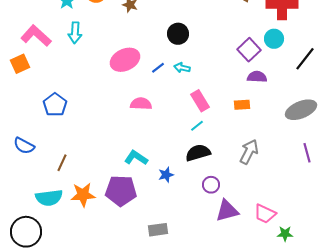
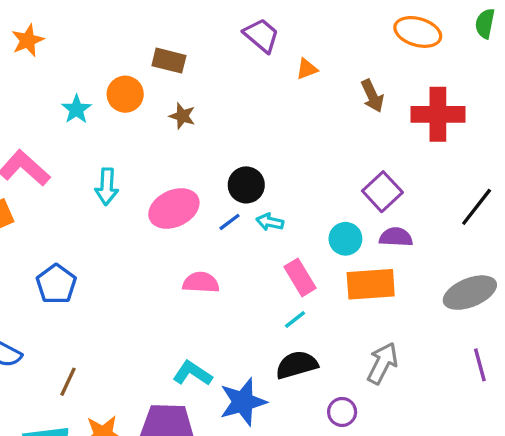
cyan arrow: (75, 33) -> (107, 187), moved
black circle: (178, 34) -> (246, 185), moved
cyan circle: (274, 39) -> (345, 239), moved
orange rectangle: (242, 105) -> (371, 284), size x1.8
blue star: (166, 175) -> (243, 402), size x1.8
purple circle: (211, 185) -> (342, 412), moved

